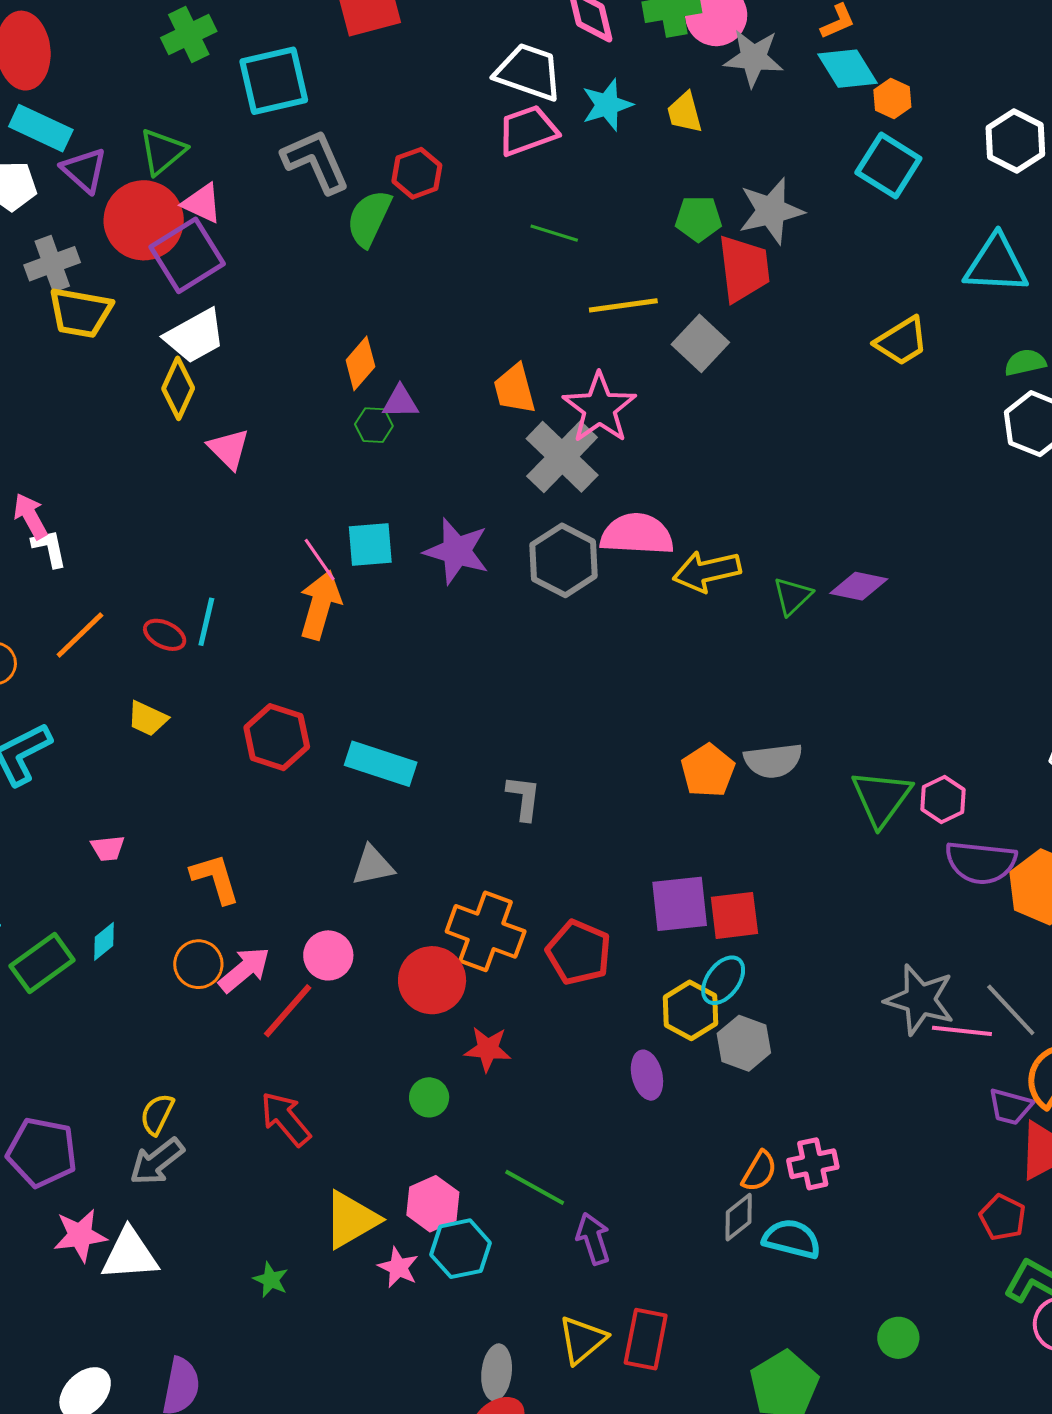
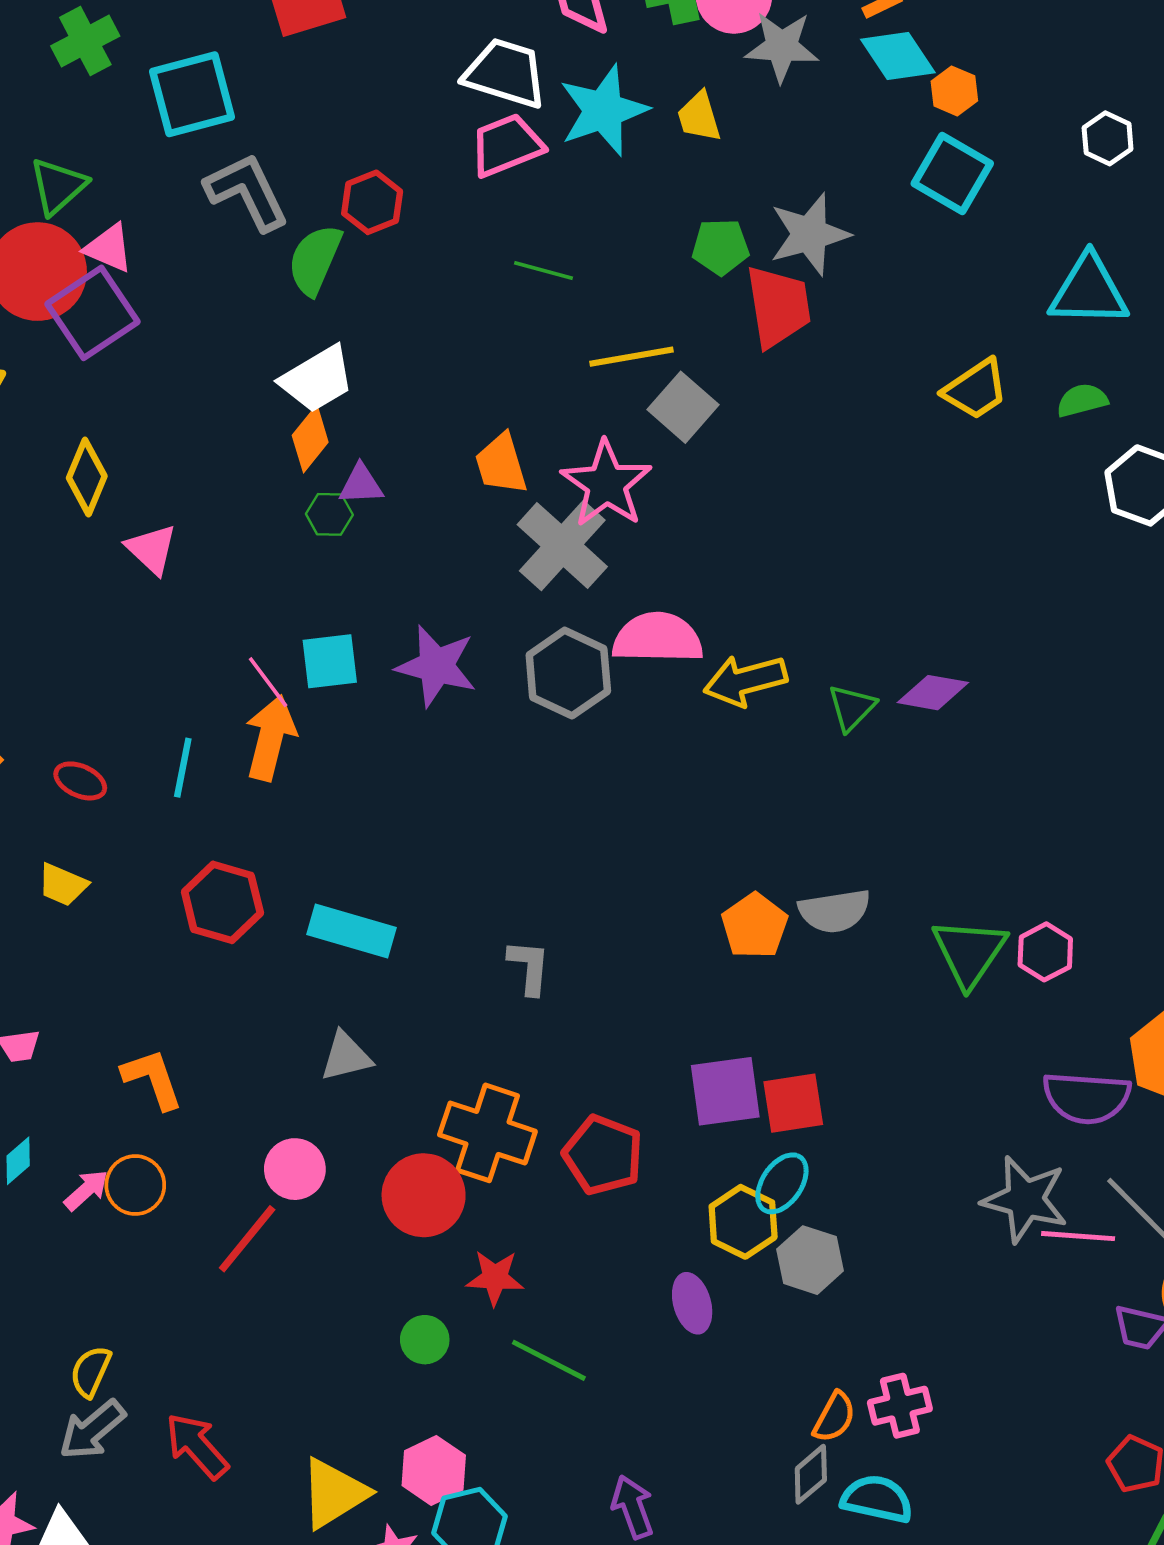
cyan star: (607, 105) -> (603, 110), size x1.4
white hexagon: (1015, 141) -> (1108, 138), size x0.7
white trapezoid: (195, 336) -> (317, 379), moved
gray square: (700, 343) -> (683, 407), moved
green semicircle: (1025, 362) -> (1082, 400), moved
cyan line: (206, 622) -> (183, 768), moved
purple semicircle: (981, 862) -> (1087, 1098), moved
pink arrow: (244, 970) -> (86, 1190), moved, size x0.7
red arrow: (286, 1119) -> (197, 1446), moved
green line: (535, 1187) -> (549, 1360), moved

